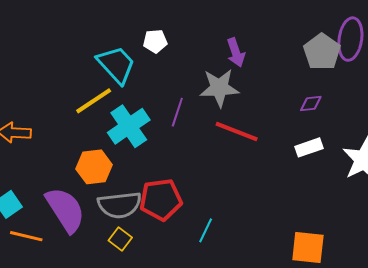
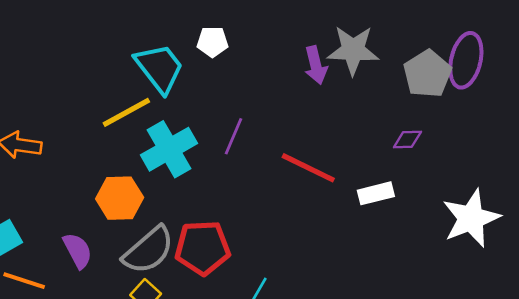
gray star: (219, 88) -> (353, 50), moved
white rectangle: (309, 147) -> (376, 193), moved
gray semicircle: (120, 205) -> (148, 250), turned -39
purple semicircle: (65, 210) -> (78, 251), size x0.6

